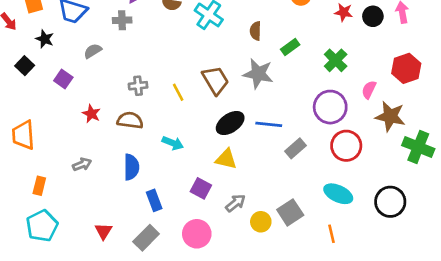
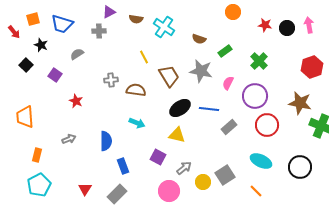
brown semicircle: (255, 31) -> (199, 39), turned -72
pink semicircle: (369, 90) -> (228, 83), moved
yellow line: (178, 92) -> (144, 57), moved
brown semicircle: (130, 120) -> (136, 90), moved
pink circle: (197, 234) -> (169, 191), moved
orange line: (332, 234) -> (256, 191), turned -32

